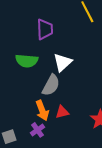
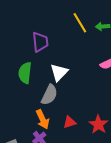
green semicircle: (27, 61) -> (25, 73), turned 95
red triangle: (62, 112) -> (69, 122), moved

